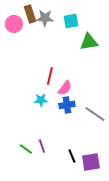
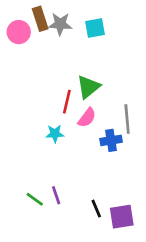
green triangle: (89, 42) -> (88, 87), moved, turned -30
blue cross: (67, 105) -> (111, 140), moved
gray line: (95, 114) -> (127, 119), moved, turned 50

